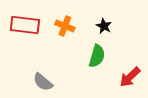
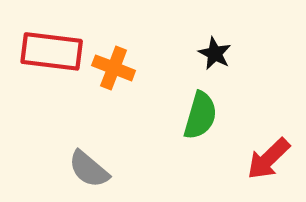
orange cross: (65, 26) -> (114, 68), moved

